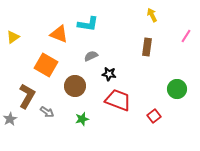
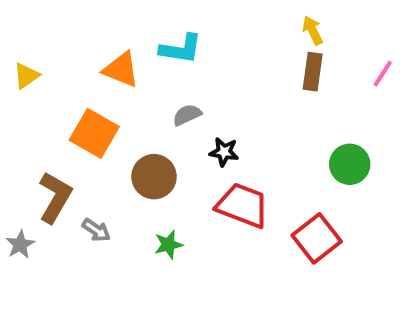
brown rectangle: (147, 47) -> (313, 72), moved
green circle: (177, 89) -> (350, 164), moved
red square: (154, 116) -> (317, 238), size x1.6

